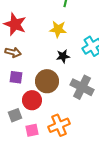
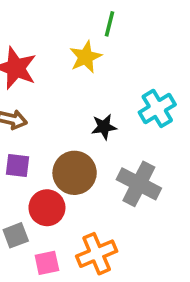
yellow star: (58, 29) -> (86, 57), moved, turned -30

